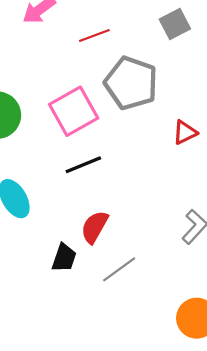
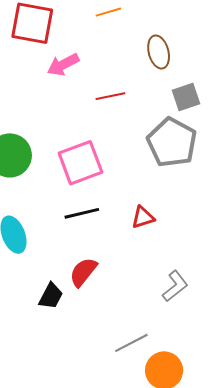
gray pentagon: (131, 83) -> (172, 142), moved
red triangle: (185, 132) -> (143, 217), moved
gray line: (119, 269) -> (131, 343), moved

